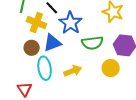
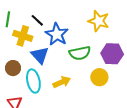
blue triangle: (52, 43) -> (40, 55), turned -48
brown circle: (32, 48) -> (13, 68), moved

